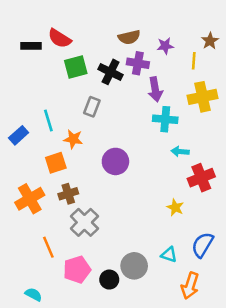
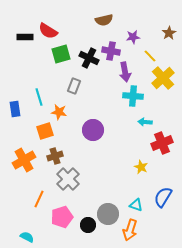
brown semicircle: (129, 37) -> (104, 20), moved
yellow line: (194, 61) -> (150, 56), moved, turned -48
yellow cross: (202, 97) -> (163, 78), turned -30
blue rectangle: (19, 135) -> (15, 109), turned -56
orange line: (48, 247) -> (39, 199), turned 48
orange arrow: (190, 286) -> (130, 230), moved

